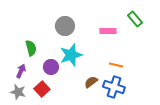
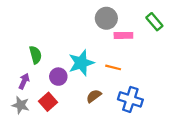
gray circle: (65, 26) -> (106, 18), moved
orange line: (116, 65) -> (113, 67), moved
brown semicircle: (91, 82) -> (94, 96), moved

